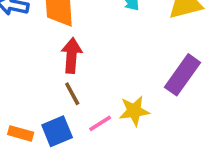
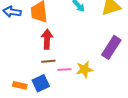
brown line: (72, 94) -> (48, 61), turned -64
pink line: (100, 123) -> (64, 70), moved, turned 32

